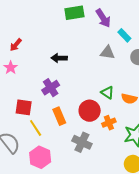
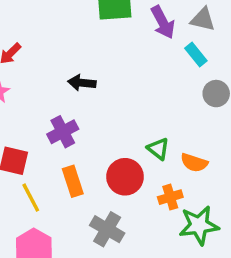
gray triangle: (107, 52) -> (203, 19), moved
orange cross: (109, 123) -> (170, 197), moved

